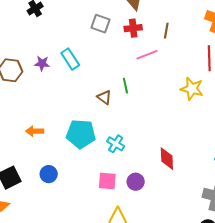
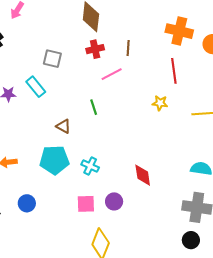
gray square: (100, 24) -> (52, 59), moved
yellow star: (192, 89) -> (160, 103), size x0.7
brown triangle: (104, 97) -> (63, 126), moved

